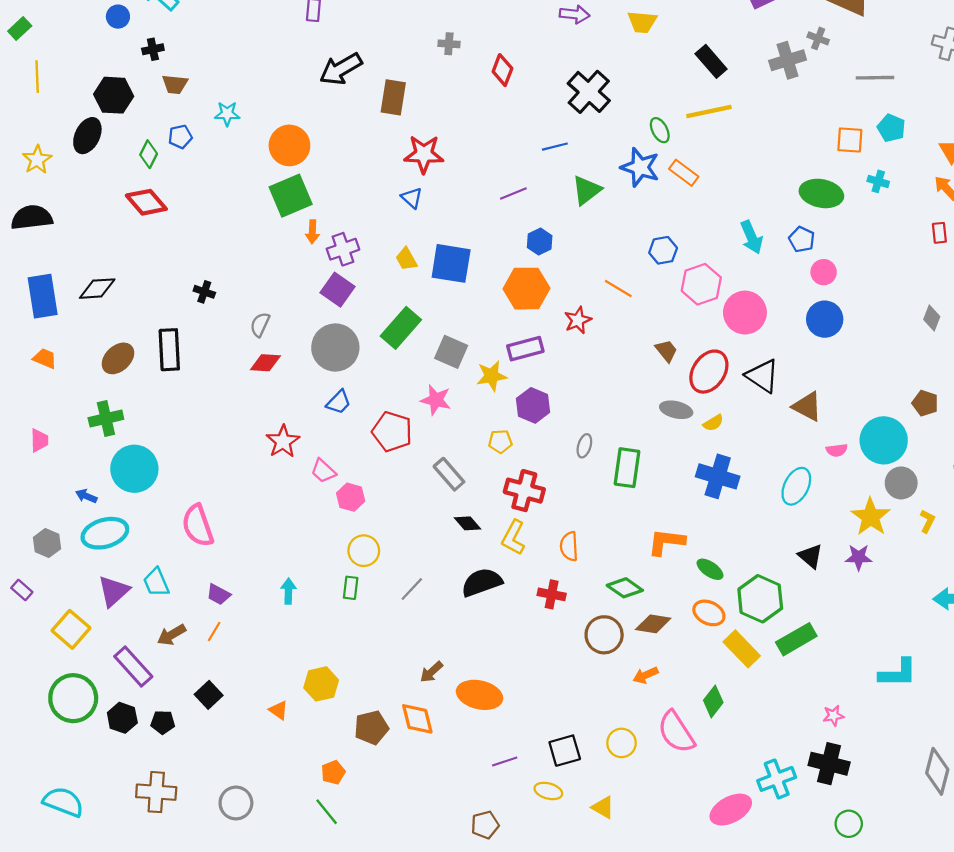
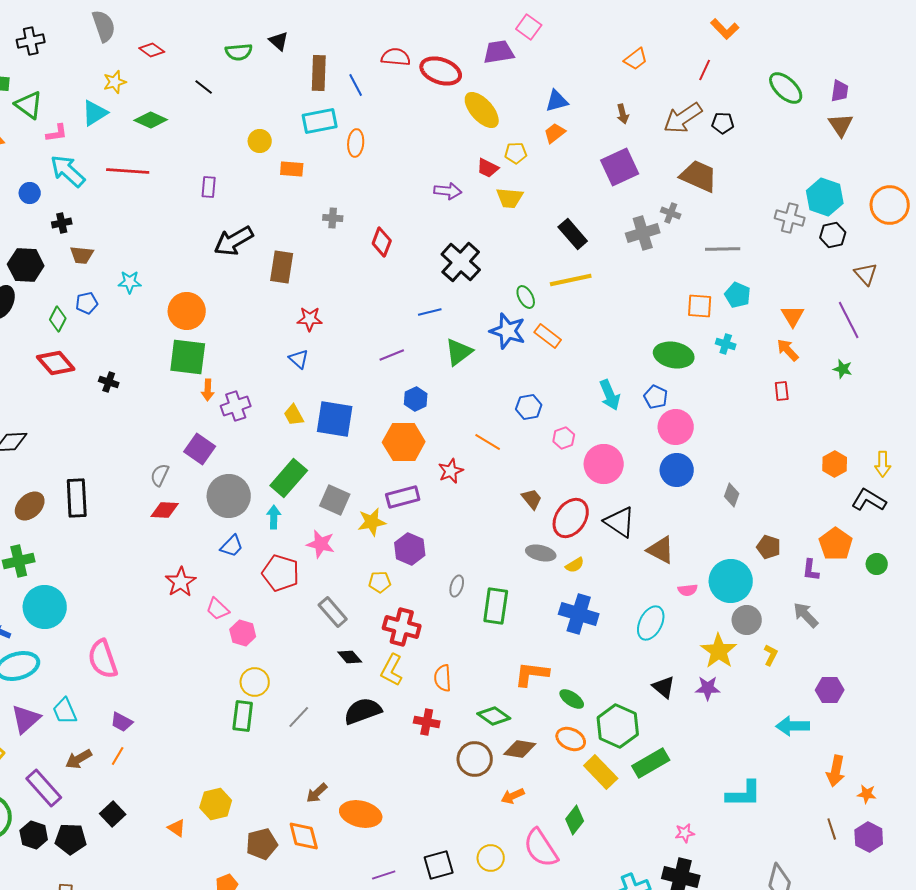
red star: (424, 154) -> (310, 319), size x0.7
green square: (291, 196) -> (188, 357), turned 30
pink circle: (824, 272) -> (676, 427), size x1.5
pink hexagon: (701, 284) -> (564, 438), size x0.6
purple square: (338, 290) -> (200, 449), moved
black cross: (204, 292) -> (109, 382), moved
gray diamond: (932, 318) -> (732, 495), moved
green rectangle: (351, 588) -> (243, 716), size x1.4
cyan arrow: (288, 591) -> (274, 517), moved
black pentagon: (163, 722) -> (71, 839), size x1.4

